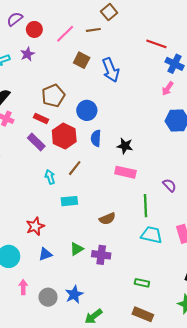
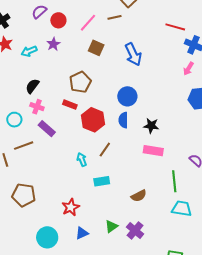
brown square: (82, 60) -> (96, 48), moved
blue circle: (87, 110) -> (127, 96), moved
purple rectangle: (36, 142) -> (47, 129), moved
purple cross: (101, 255) -> (135, 230), turned 36

